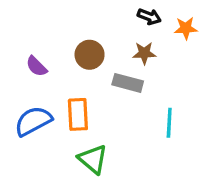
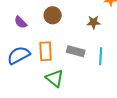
brown star: (144, 53) -> (94, 22), moved
gray rectangle: (128, 83) -> (76, 51), moved

